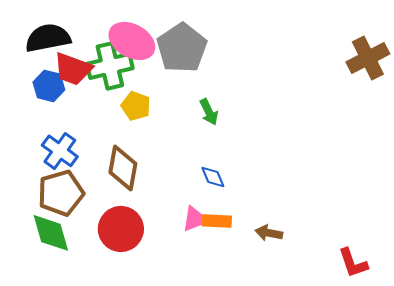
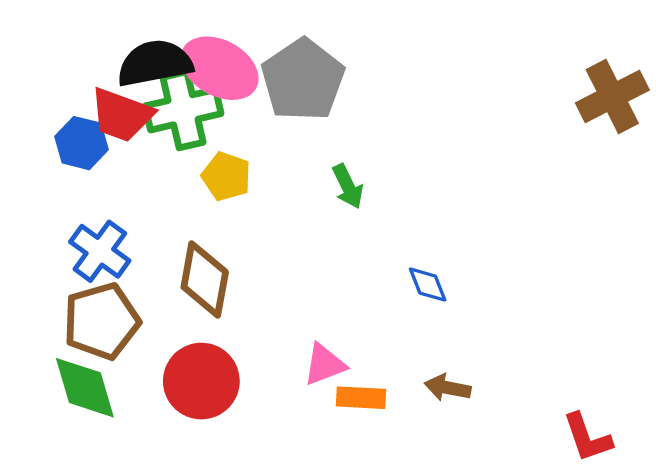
black semicircle: (48, 38) -> (155, 63), moved
blue diamond: (213, 177) -> (428, 285), moved
orange rectangle: (217, 221) -> (361, 398), moved

